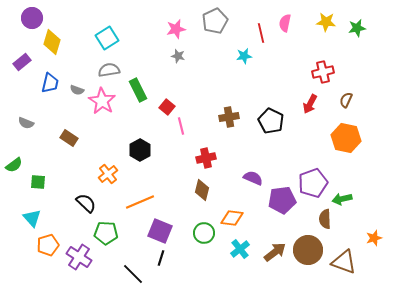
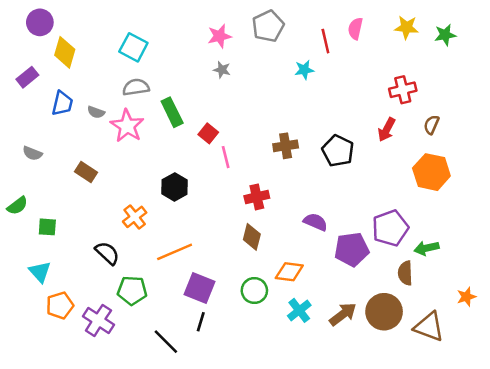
cyan square: (107, 38) -> (133, 47), turned -30

